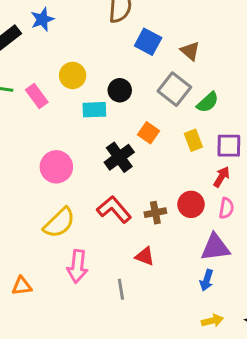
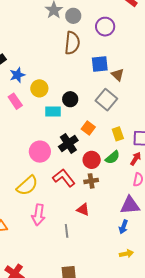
blue star: (42, 19) -> (17, 75), moved
blue square: (148, 42) -> (100, 64), moved, turned -36
green semicircle: (208, 102) -> (112, 157), moved
pink circle: (56, 167) -> (40, 152), moved
red circle: (191, 204) -> (92, 160), moved

